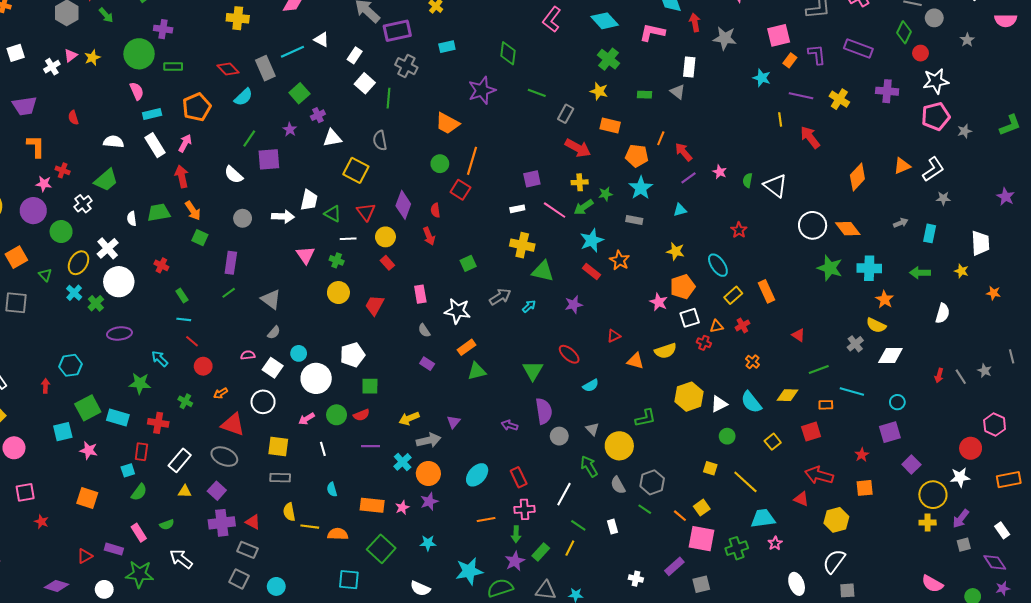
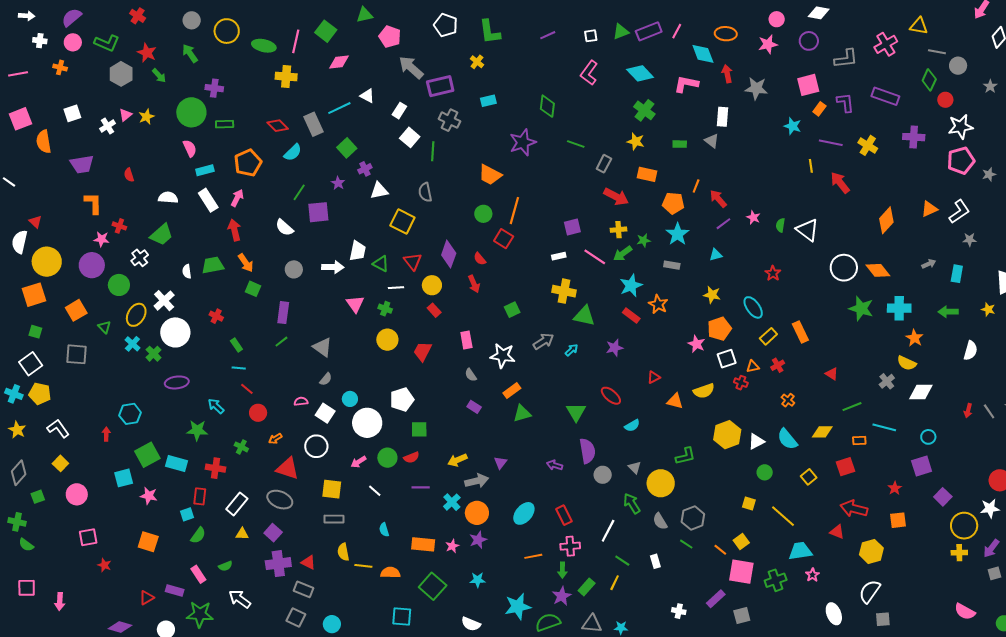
red semicircle: (435, 210) -> (480, 259), turned -32
white line: (323, 449) -> (375, 491), turned -32

